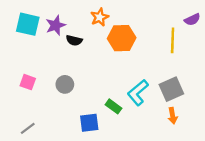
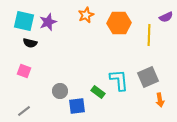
orange hexagon: (122, 38) -> (119, 23), moved
black semicircle: (74, 40) -> (30, 43), moved
gray circle: (65, 84) -> (60, 91), moved
cyan L-shape: (138, 93) -> (119, 80), turned 125
orange arrow: (173, 116) -> (160, 100), moved

